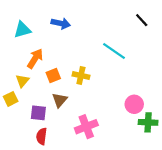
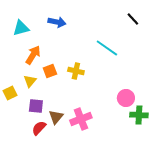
yellow triangle: (22, 81) -> (30, 81), moved
brown triangle: (60, 100) -> (56, 117), moved
red semicircle: (42, 136) -> (39, 128), turned 35

